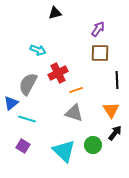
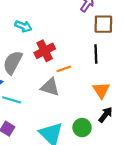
brown square: (100, 53) -> (103, 24), moved
black line: (117, 80) -> (96, 54), moved
gray triangle: (74, 113) -> (50, 87), moved

